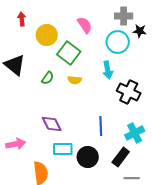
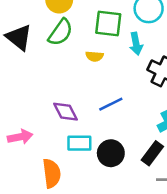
green square: (69, 53) -> (108, 24), moved, turned -30
green semicircle: (48, 78) -> (60, 32), moved, size x1.6
blue line: (101, 126) -> (111, 104), moved, turned 66

